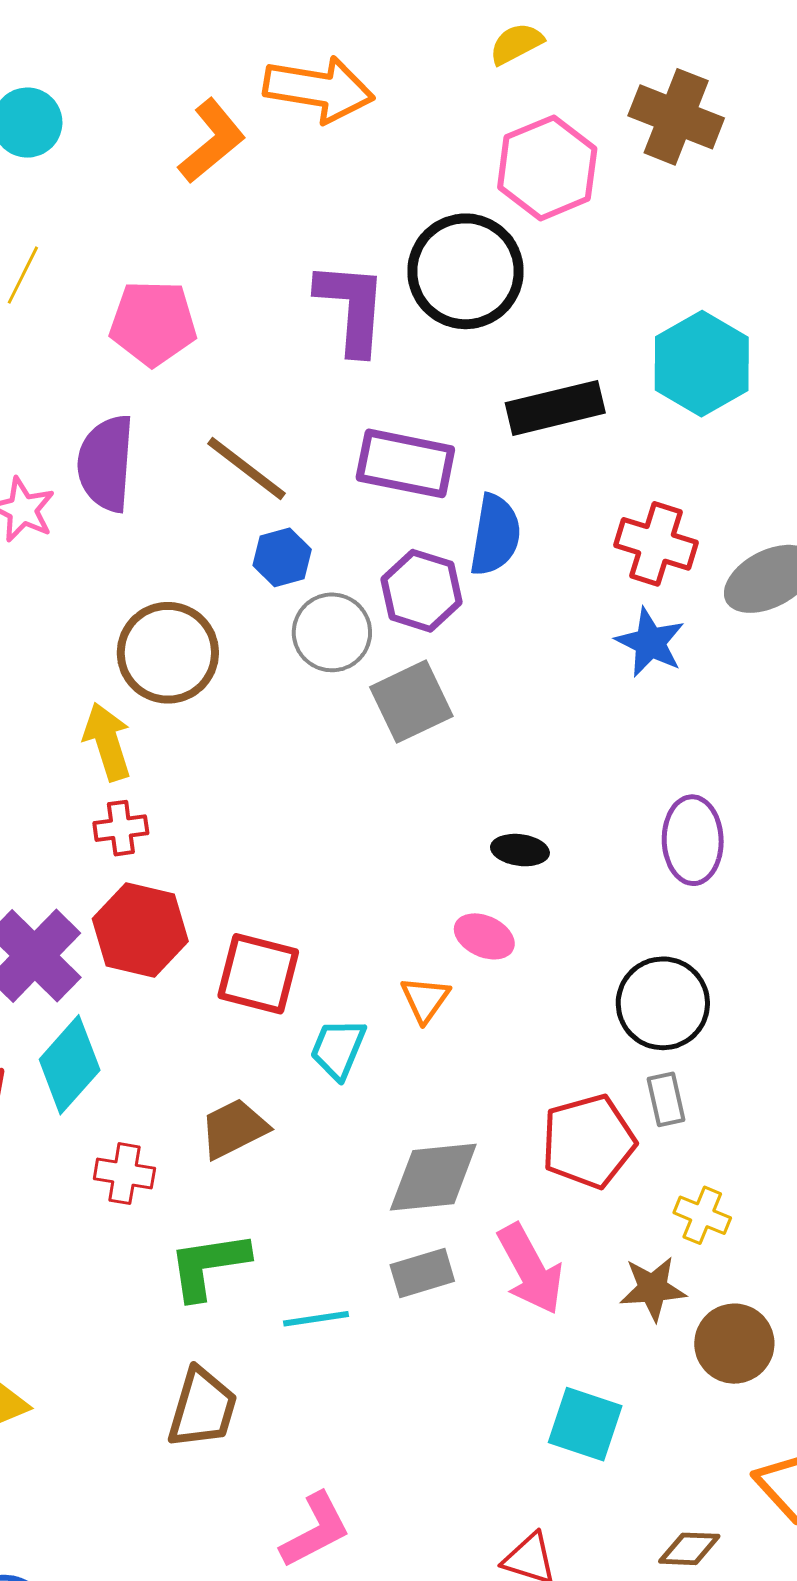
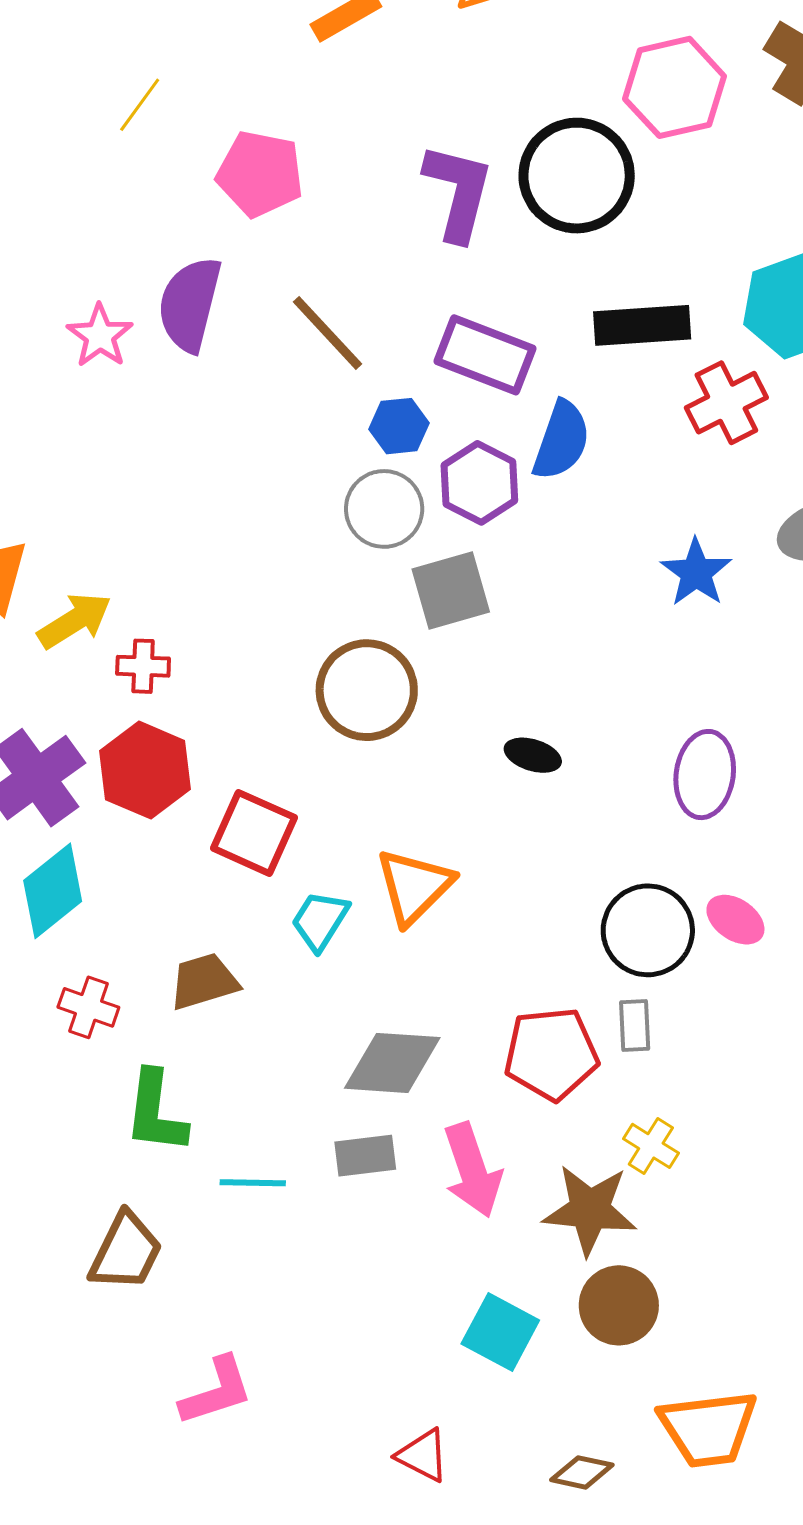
red cross: (656, 544) -> (726, 403), moved, turned 36
blue hexagon: (282, 557) -> (399, 426), moved
brown circle: (168, 653) -> (367, 690), moved
yellow arrow: (107, 742) -> (74, 621), moved, turned 66
pink ellipse: (484, 936) -> (735, 920), moved
orange triangle: (425, 999) -> (414, 886), size x1.6
green L-shape: (208, 1265) -> (156, 1112), turned -84
brown star: (653, 1289) -> (590, 1210), size x1.4
brown circle: (734, 1344) -> (619, 1305), moved

